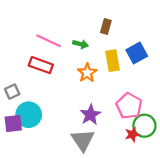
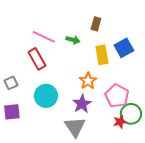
red rectangle: (41, 65) -> (37, 59), turned 40
orange star: (87, 73) -> (88, 81), moved
cyan circle: (29, 115) -> (46, 96), moved

